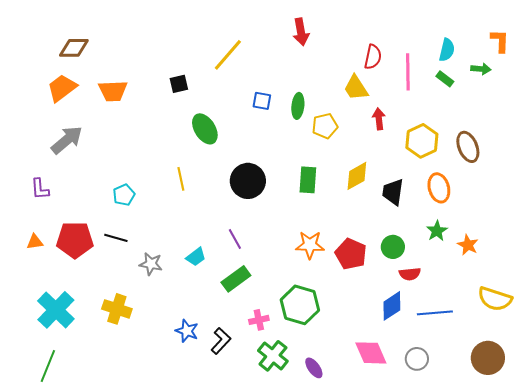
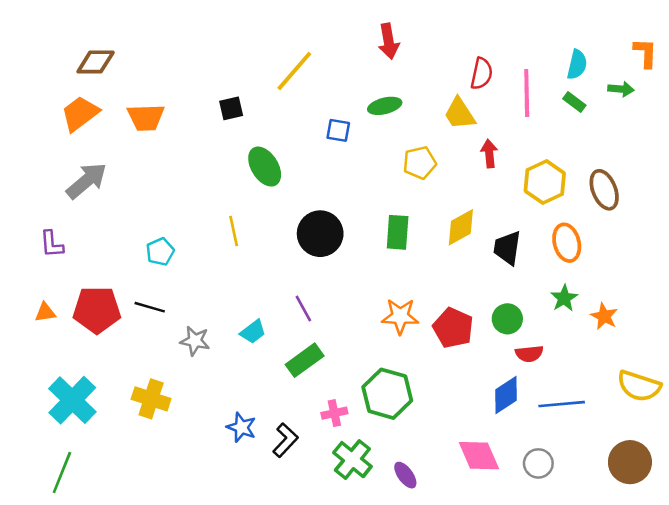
green ellipse: (298, 106) -> (385, 106), moved, turned 70

